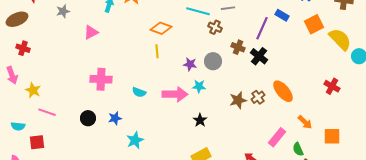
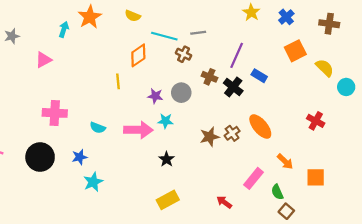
blue rectangle: (282, 15) -> (259, 76), moved
orange diamond: (161, 28) -> (138, 55), moved, turned -55
yellow semicircle: (340, 39) -> (325, 68), size x0.7
black circle: (88, 118) -> (40, 157), size x1.6
blue star: (115, 118) -> (80, 157), moved

